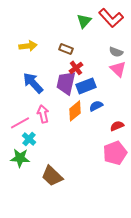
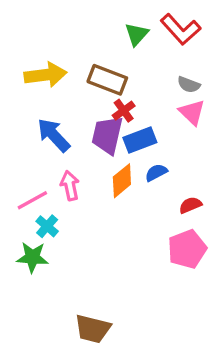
yellow arrow: (28, 46) -> (45, 75), size x1.4
brown rectangle: (66, 49) -> (107, 80), size x1.6
brown trapezoid: (52, 176) -> (93, 329), moved, turned -30

